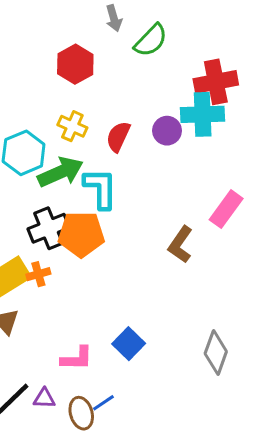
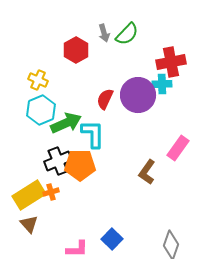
gray arrow: (114, 18) -> (104, 33), moved
cyan cross: (203, 114) -> (162, 84), size x0.7
yellow cross: (72, 126) -> (38, 80), moved
purple circle: (167, 131) -> (138, 95), size x1.8

